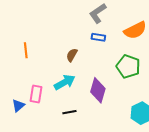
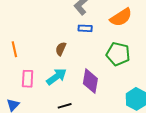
pink rectangle: (36, 94) -> (28, 79), moved

